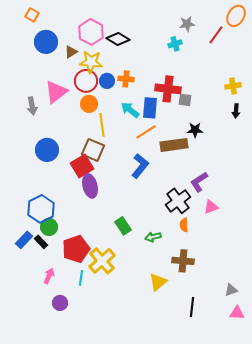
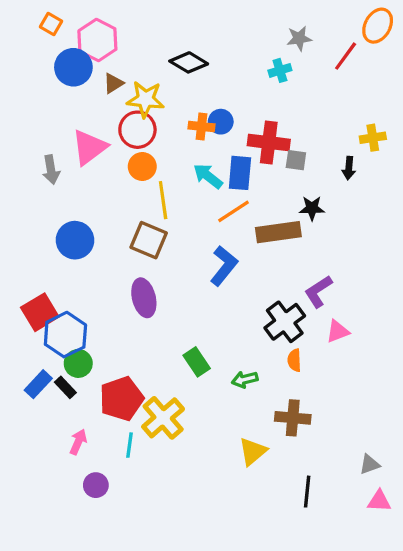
pink hexagon: (91, 32) -> (97, 40), moved
blue circle: (107, 81) -> (221, 122), moved
black arrow: (236, 111) -> (349, 168), moved
red square: (82, 166) -> (40, 312), moved

